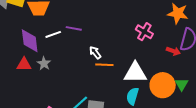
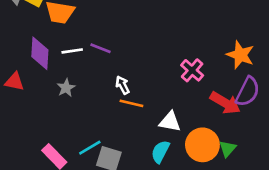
red arrow: (173, 51) -> (225, 103), size x1.6
gray star: (44, 63) -> (66, 88), moved
red triangle: (24, 64) -> (14, 82), moved
white triangle: (135, 73) -> (170, 122), size x0.7

